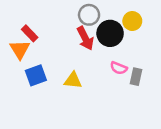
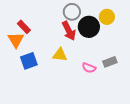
pink semicircle: (119, 68) -> (89, 68), moved
gray rectangle: (136, 77) -> (110, 62), turned 56
yellow triangle: (73, 80) -> (60, 55), moved

